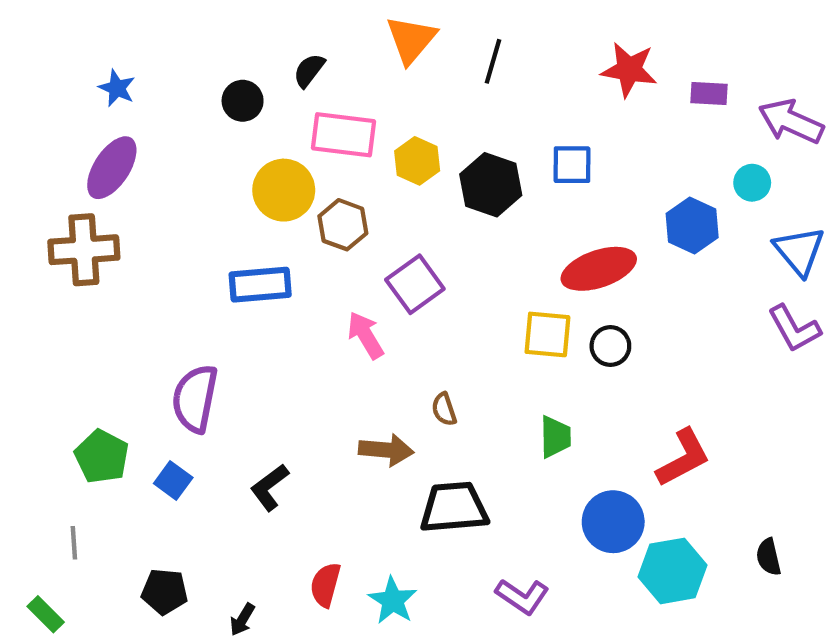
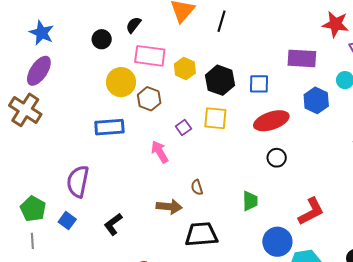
red star: (629, 70) -> (336, 24), moved
blue star: (117, 88) -> (42, 33), size x1.4
purple rectangle: (709, 93) -> (302, 58), moved, size x1.6
blue square: (572, 165) -> (259, 84), moved
brown cross: (84, 250) -> (25, 110), turned 36
purple square: (415, 284) -> (183, 128), size x0.6
yellow square: (547, 334) -> (215, 118), moved
gray line: (74, 543) -> (32, 241), moved

